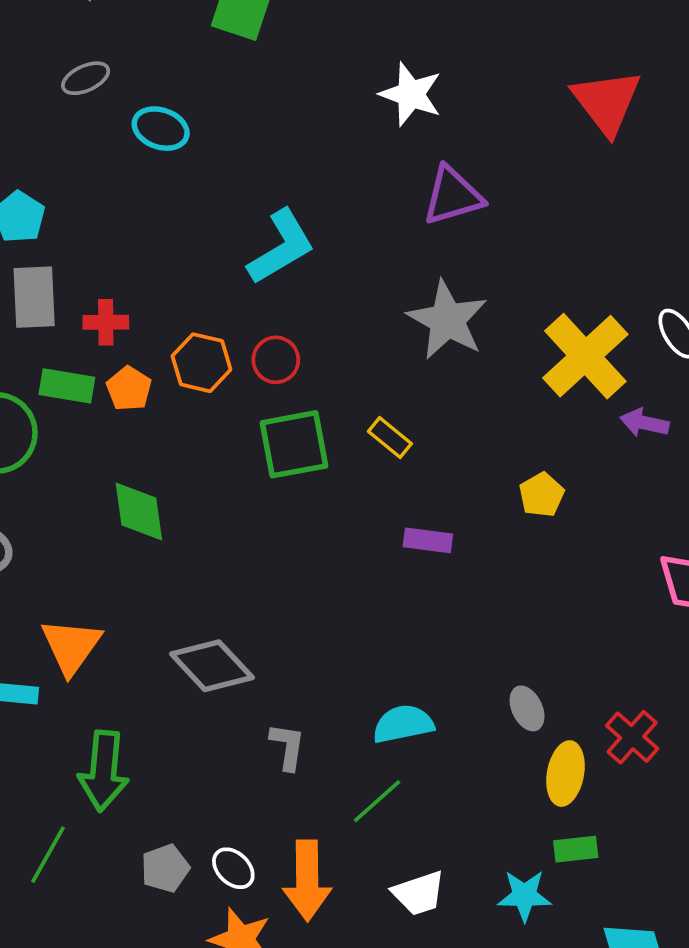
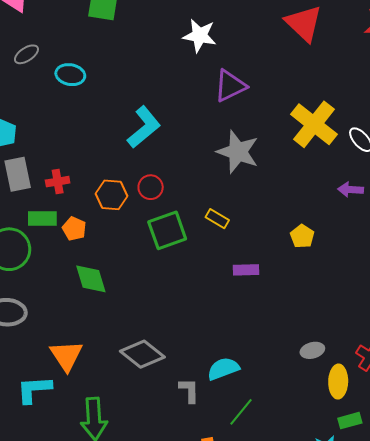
yellow cross: (585, 356) -> (314, 124), moved
orange pentagon: (129, 389) -> (74, 229), moved
gray ellipse: (527, 708) -> (312, 350), turned -70
cyan semicircle: (403, 724) -> (223, 369), moved

